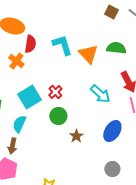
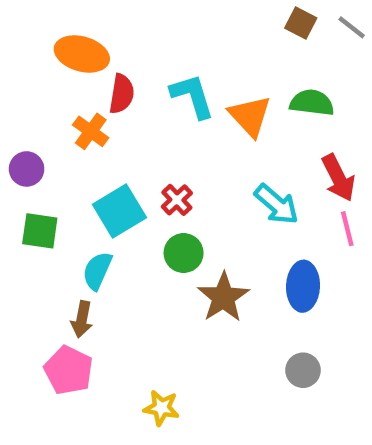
blue ellipse: (112, 131) -> (303, 286), turned -30
brown star: (76, 136) -> (223, 297), size x1.6

